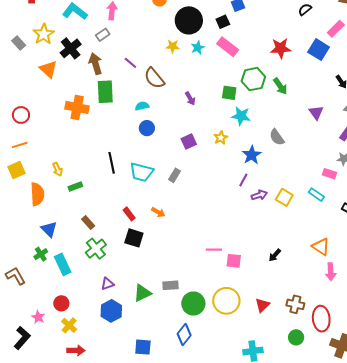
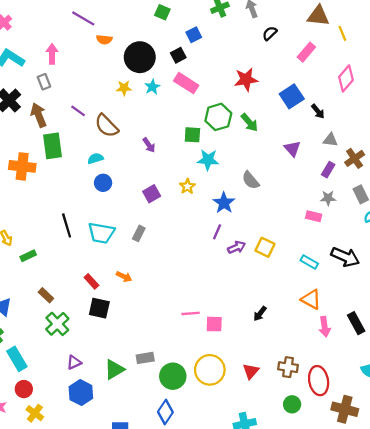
gray rectangle: (103, 35) -> (44, 82), turned -72
blue square: (319, 50) -> (292, 96), moved, turned 30
cyan rectangle: (316, 195) -> (309, 262), moved
cyan rectangle: (63, 264) -> (17, 359), moved

